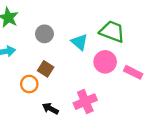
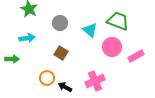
pink rectangle: (133, 72) -> (136, 56), turned -56
orange circle: (29, 84) -> (47, 78), moved

